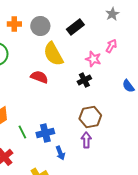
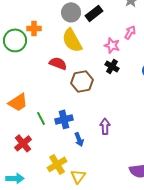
orange cross: (14, 24) -> (34, 28), moved
gray circle: (40, 26) -> (71, 12), moved
black cross: (84, 80) -> (112, 66), moved, turned -32
brown hexagon: (90, 117) -> (82, 81), moved

